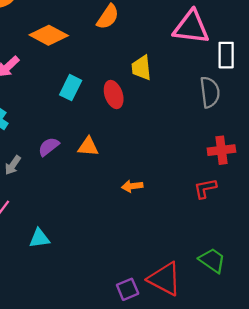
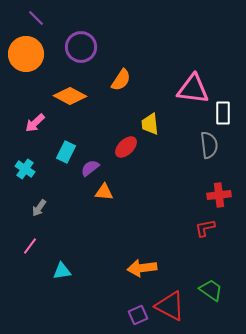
cyan rectangle: (71, 88) -> (66, 152), moved
red ellipse: (114, 94) -> (126, 147), turned 65
purple semicircle: (49, 147) -> (90, 168), moved
orange arrow: (132, 186) -> (142, 268), moved, size x1.6

